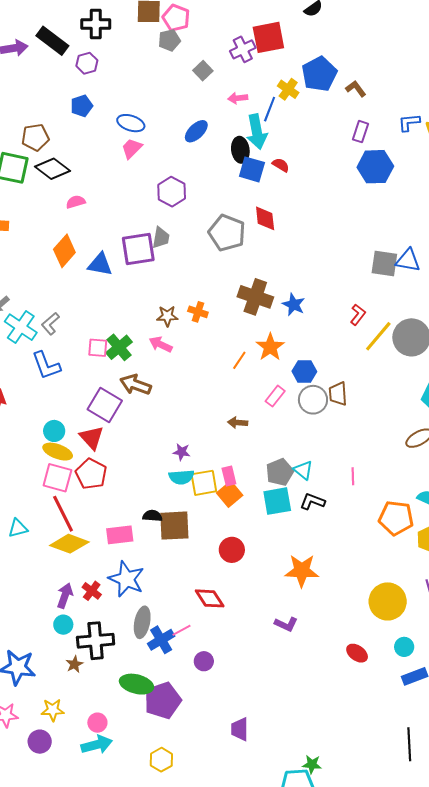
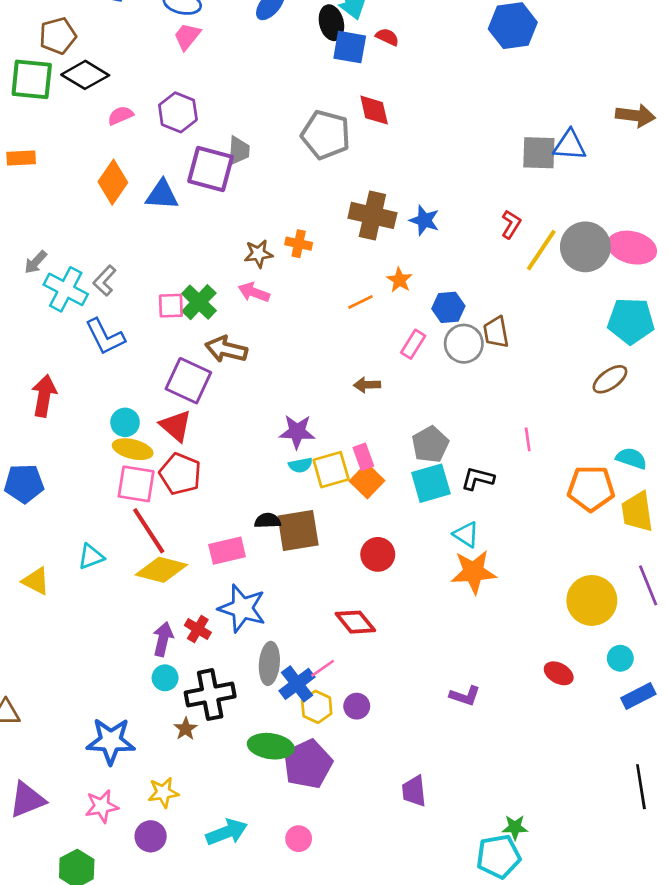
purple hexagon: (172, 192) -> (178, 112), moved
purple square: (138, 249) -> (210, 169), turned 30
orange star: (270, 347) -> (399, 280), size x0.7
orange line: (239, 360) -> (360, 302), turned 36
purple star: (182, 452) -> (297, 432), size x1.5
cyan triangle: (303, 470) -> (466, 534), moved
cyan semicircle: (181, 477) -> (300, 465), size x0.7
purple L-shape: (286, 624) -> (465, 696), moved
pink circle: (97, 723) -> (299, 839), moved
yellow hexagon: (161, 760) -> (317, 707), moved

